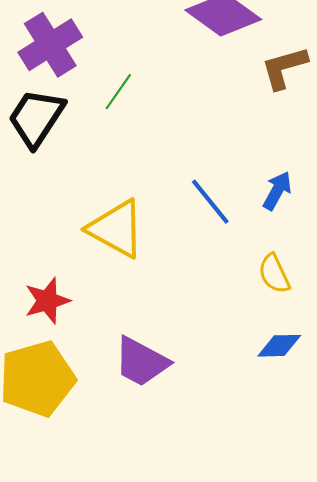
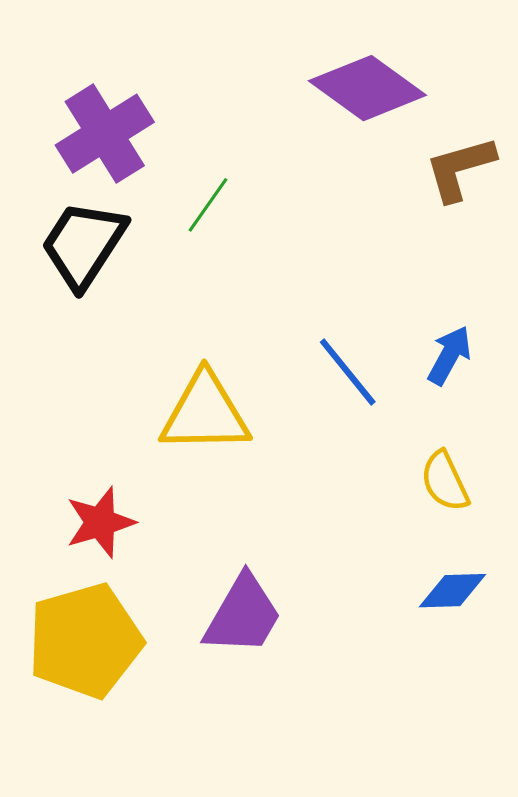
yellow triangle: (116, 229) -> (205, 413), turned -30
purple trapezoid: (141, 362) -> (243, 615), turned -88

